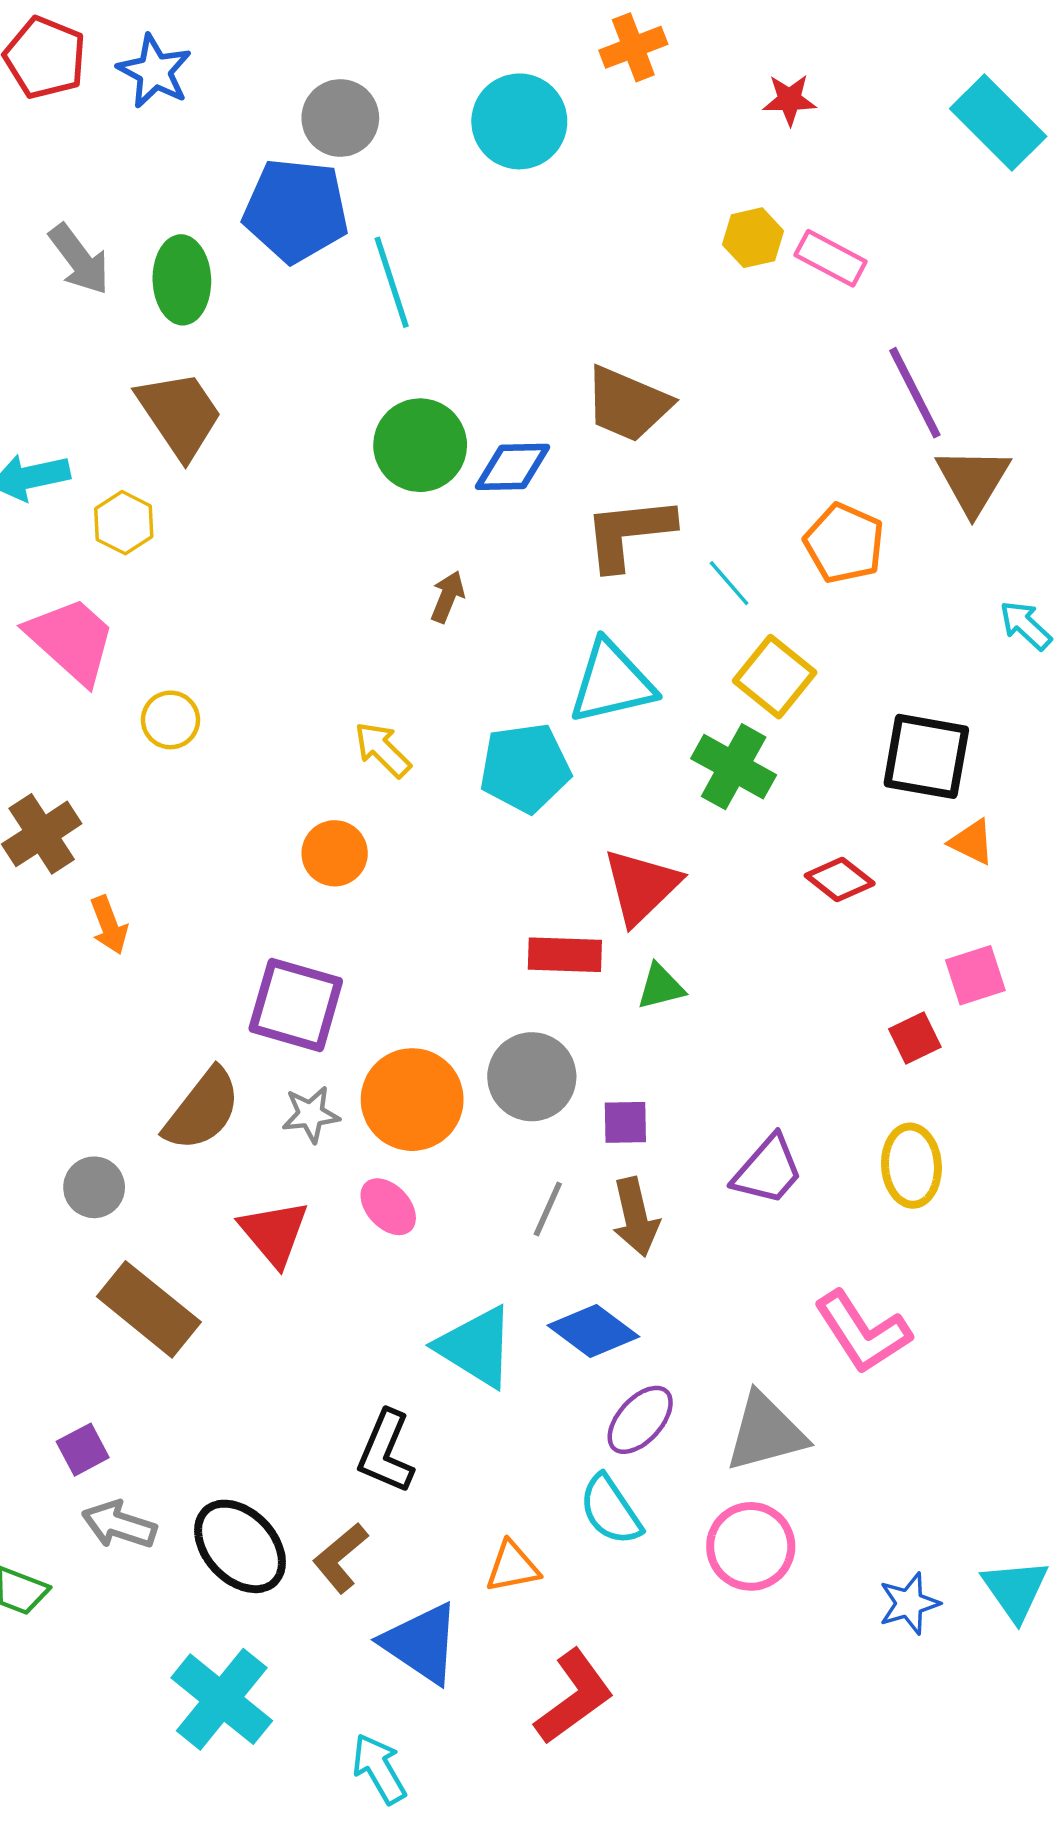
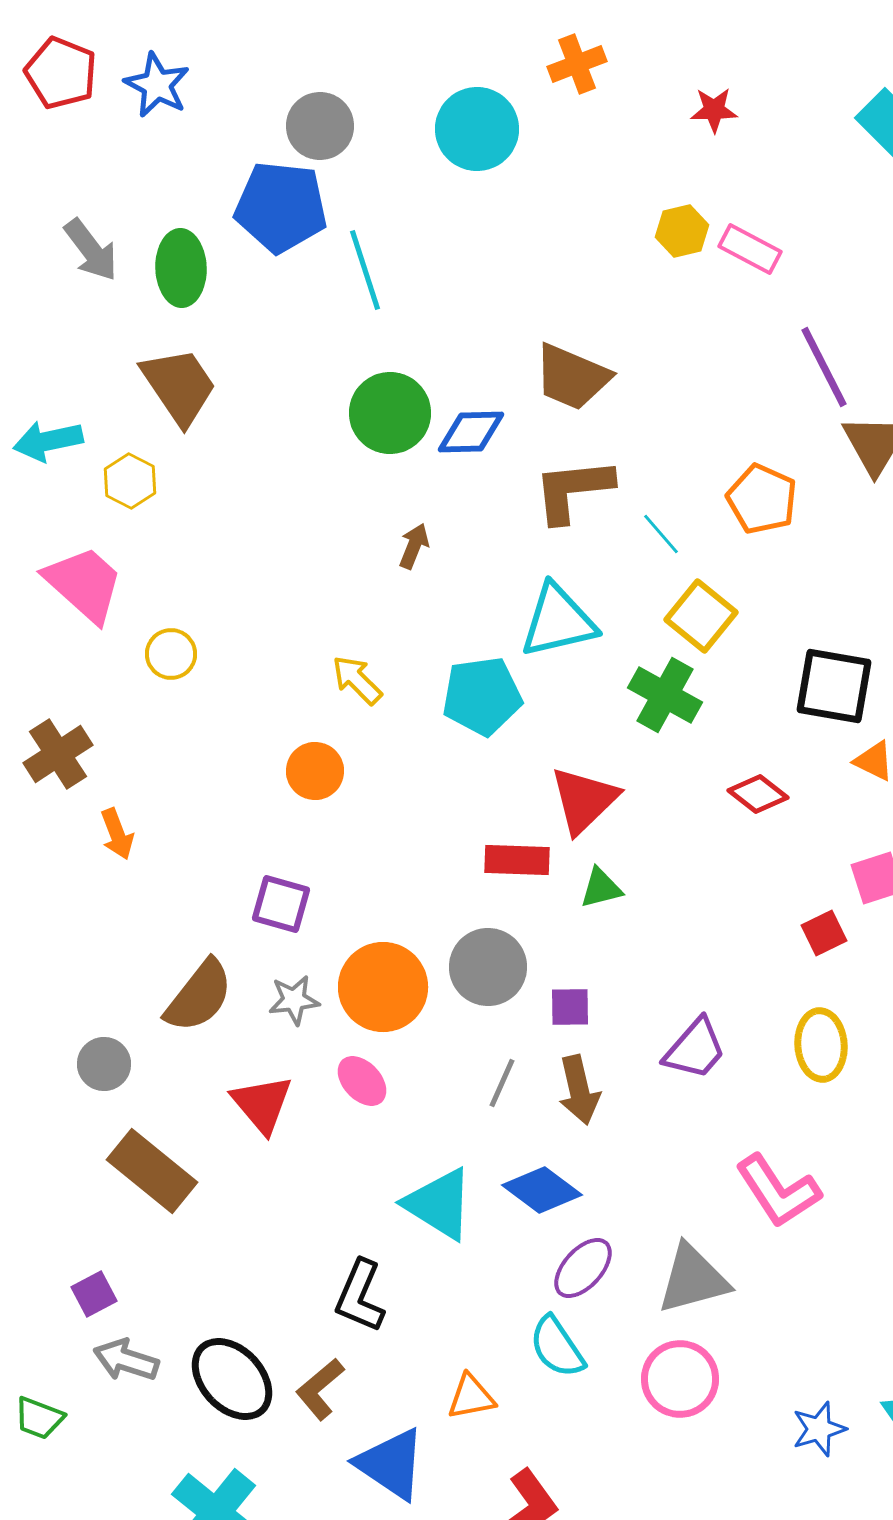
purple square: (296, 1005) -> (281, 904), size x0.7

